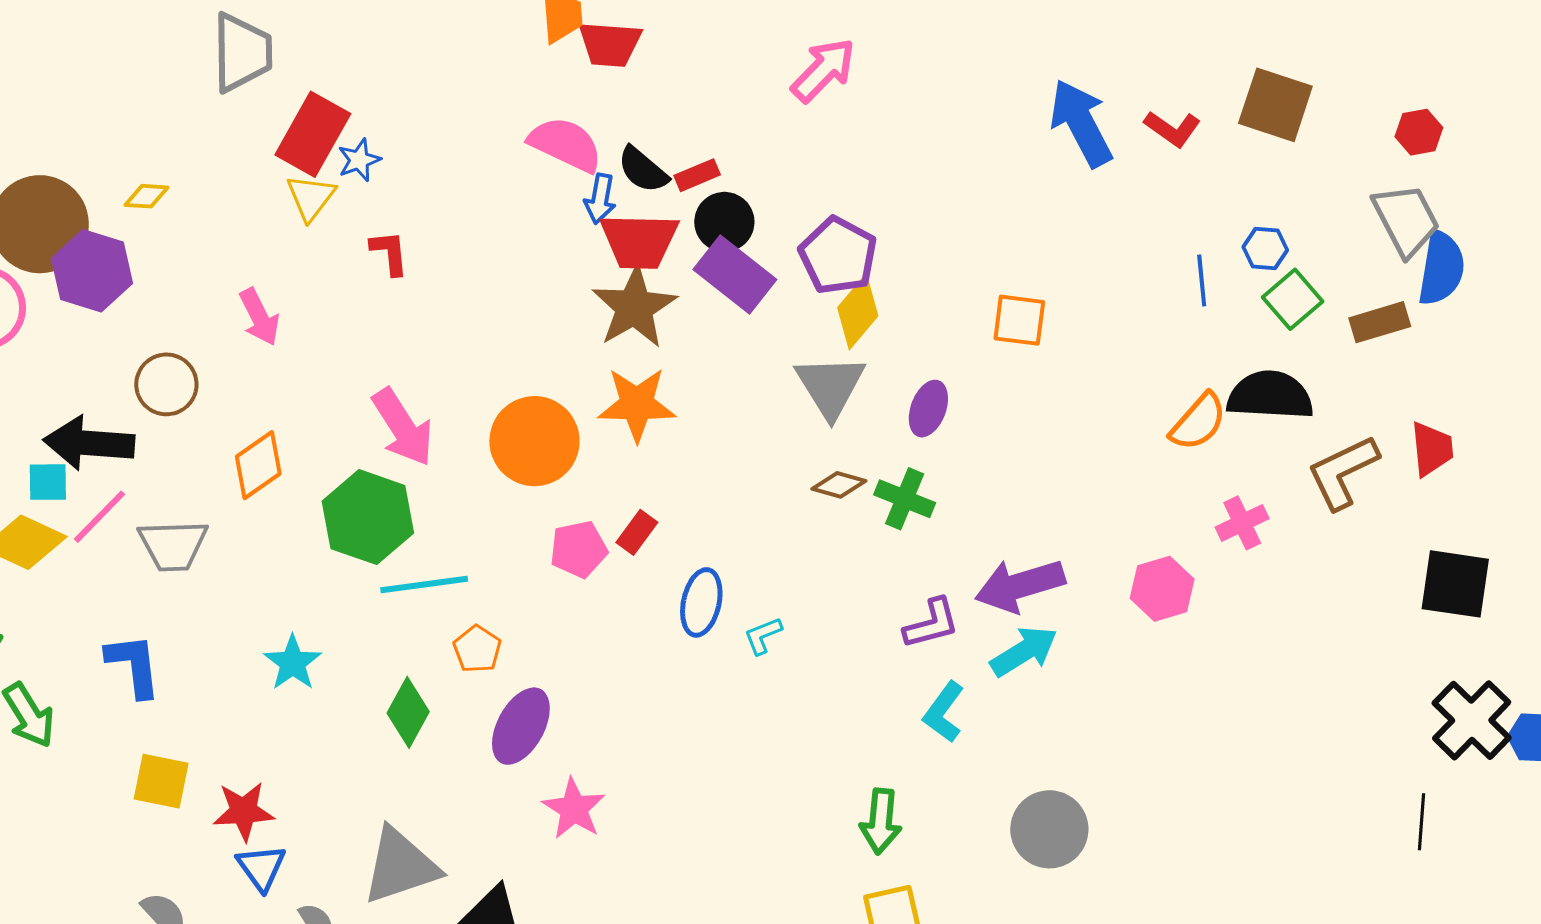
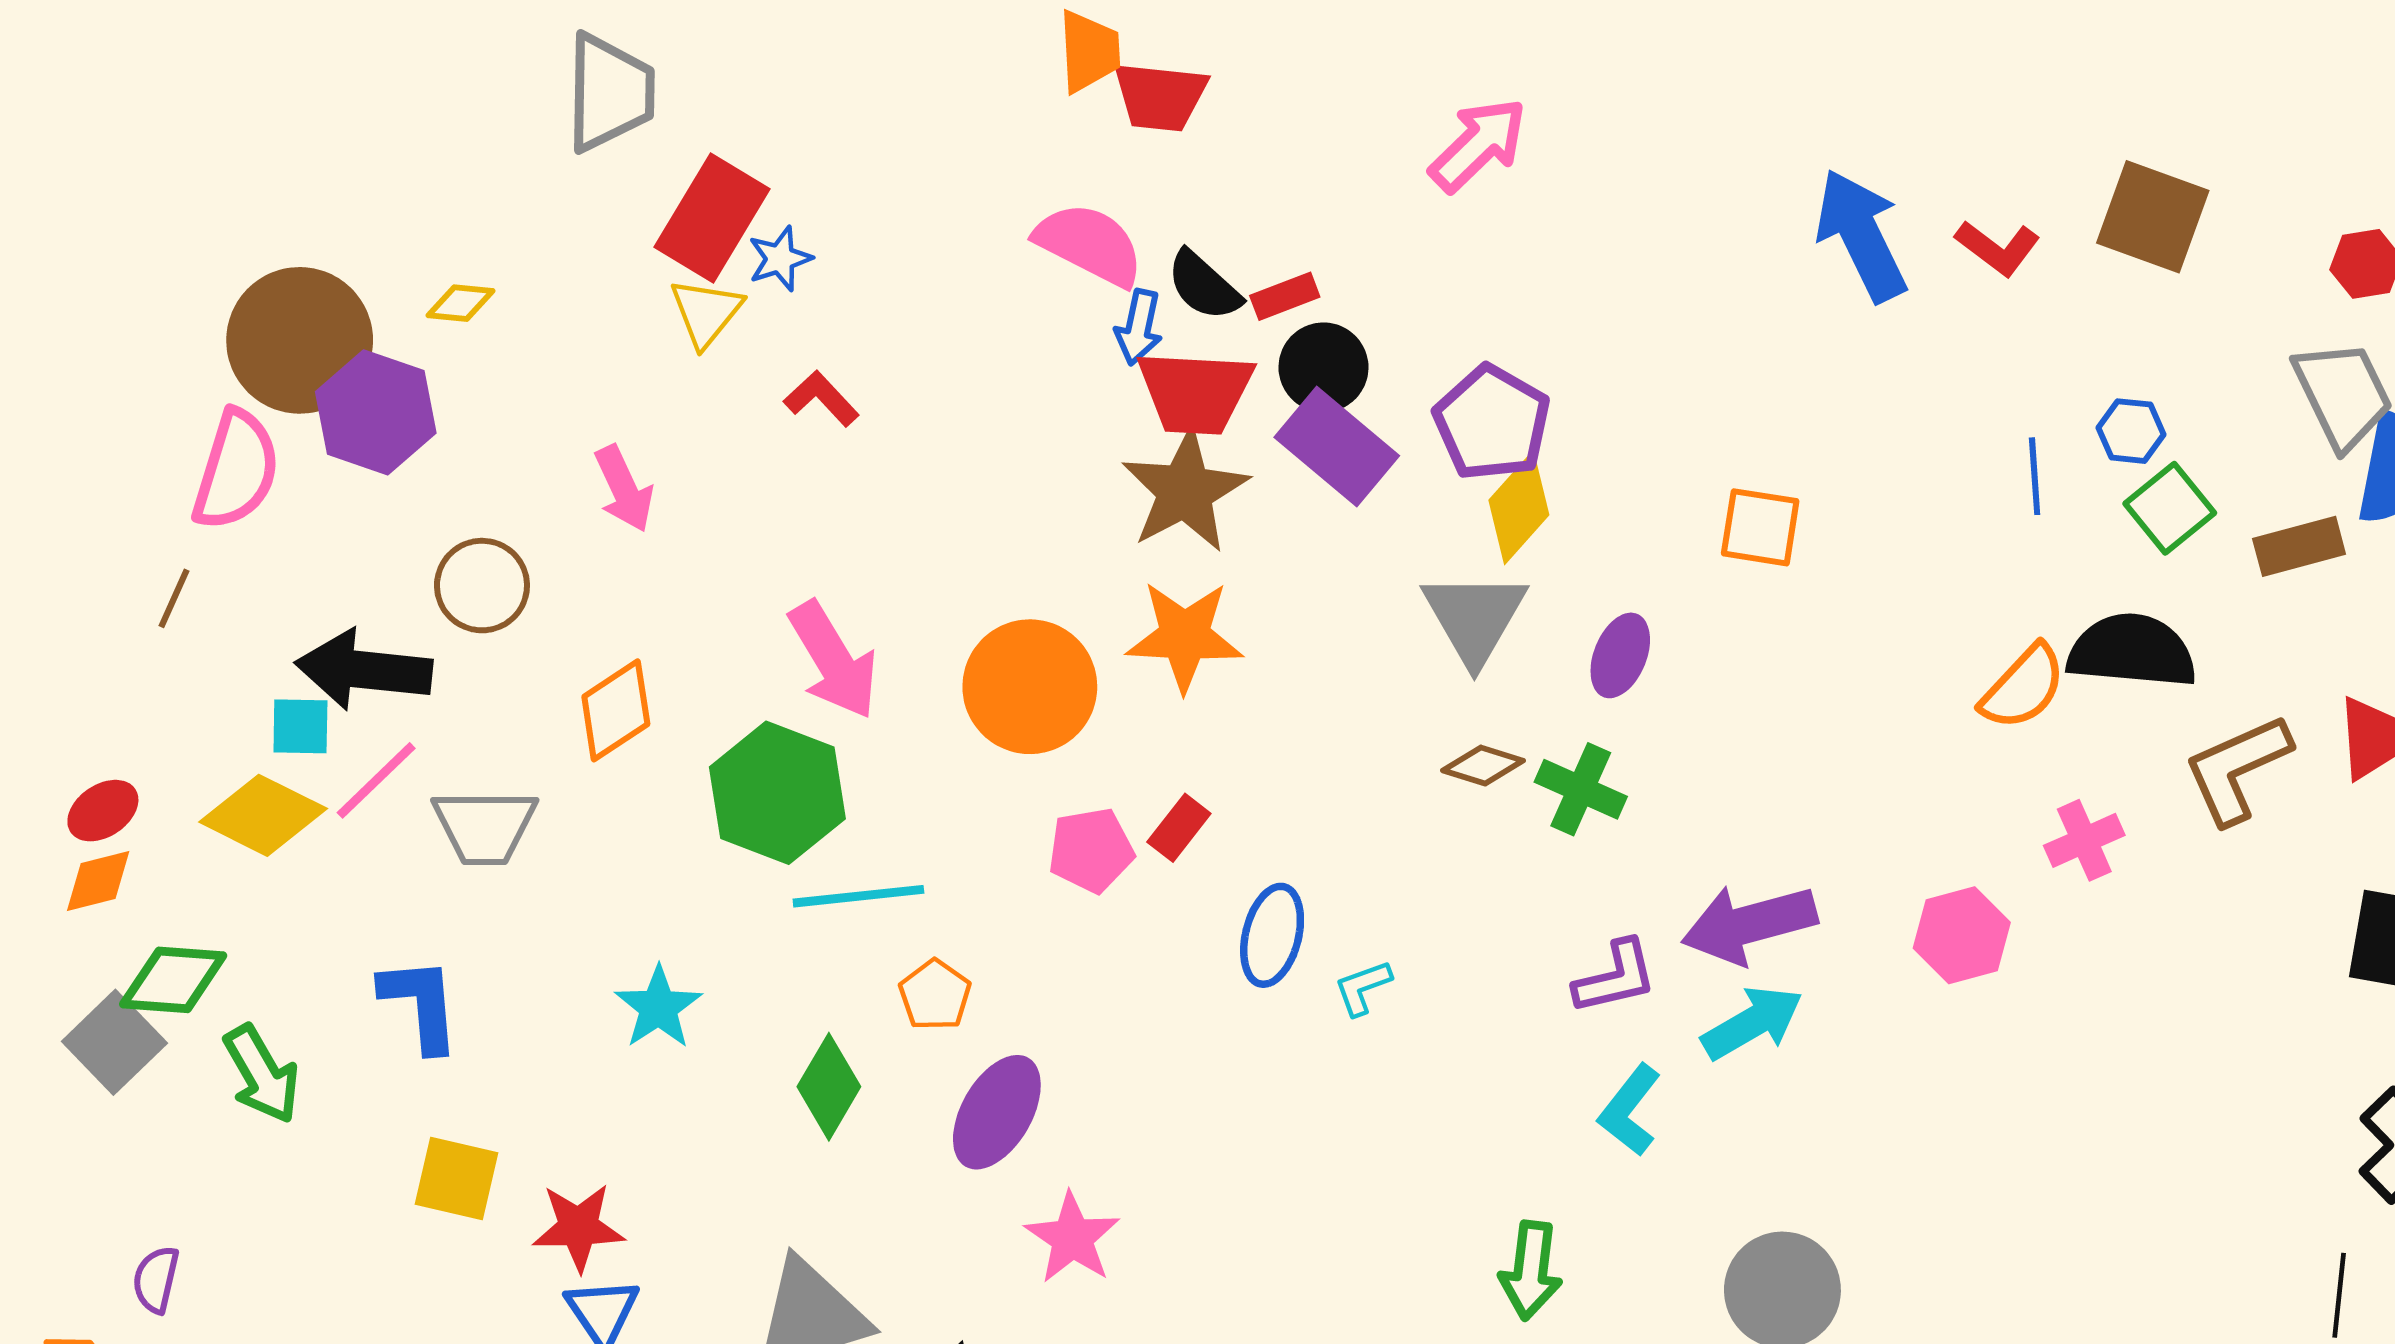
red L-shape: (389, 253) -> (821, 399), turned -39

